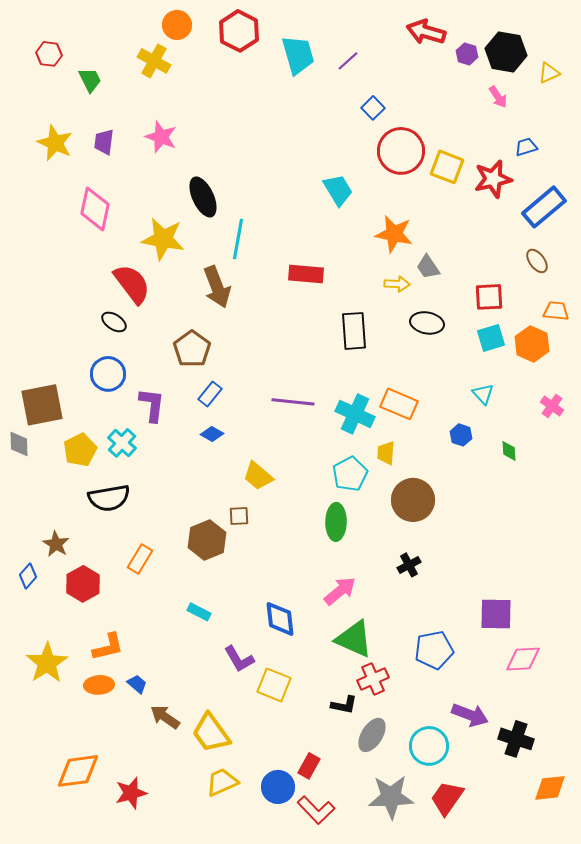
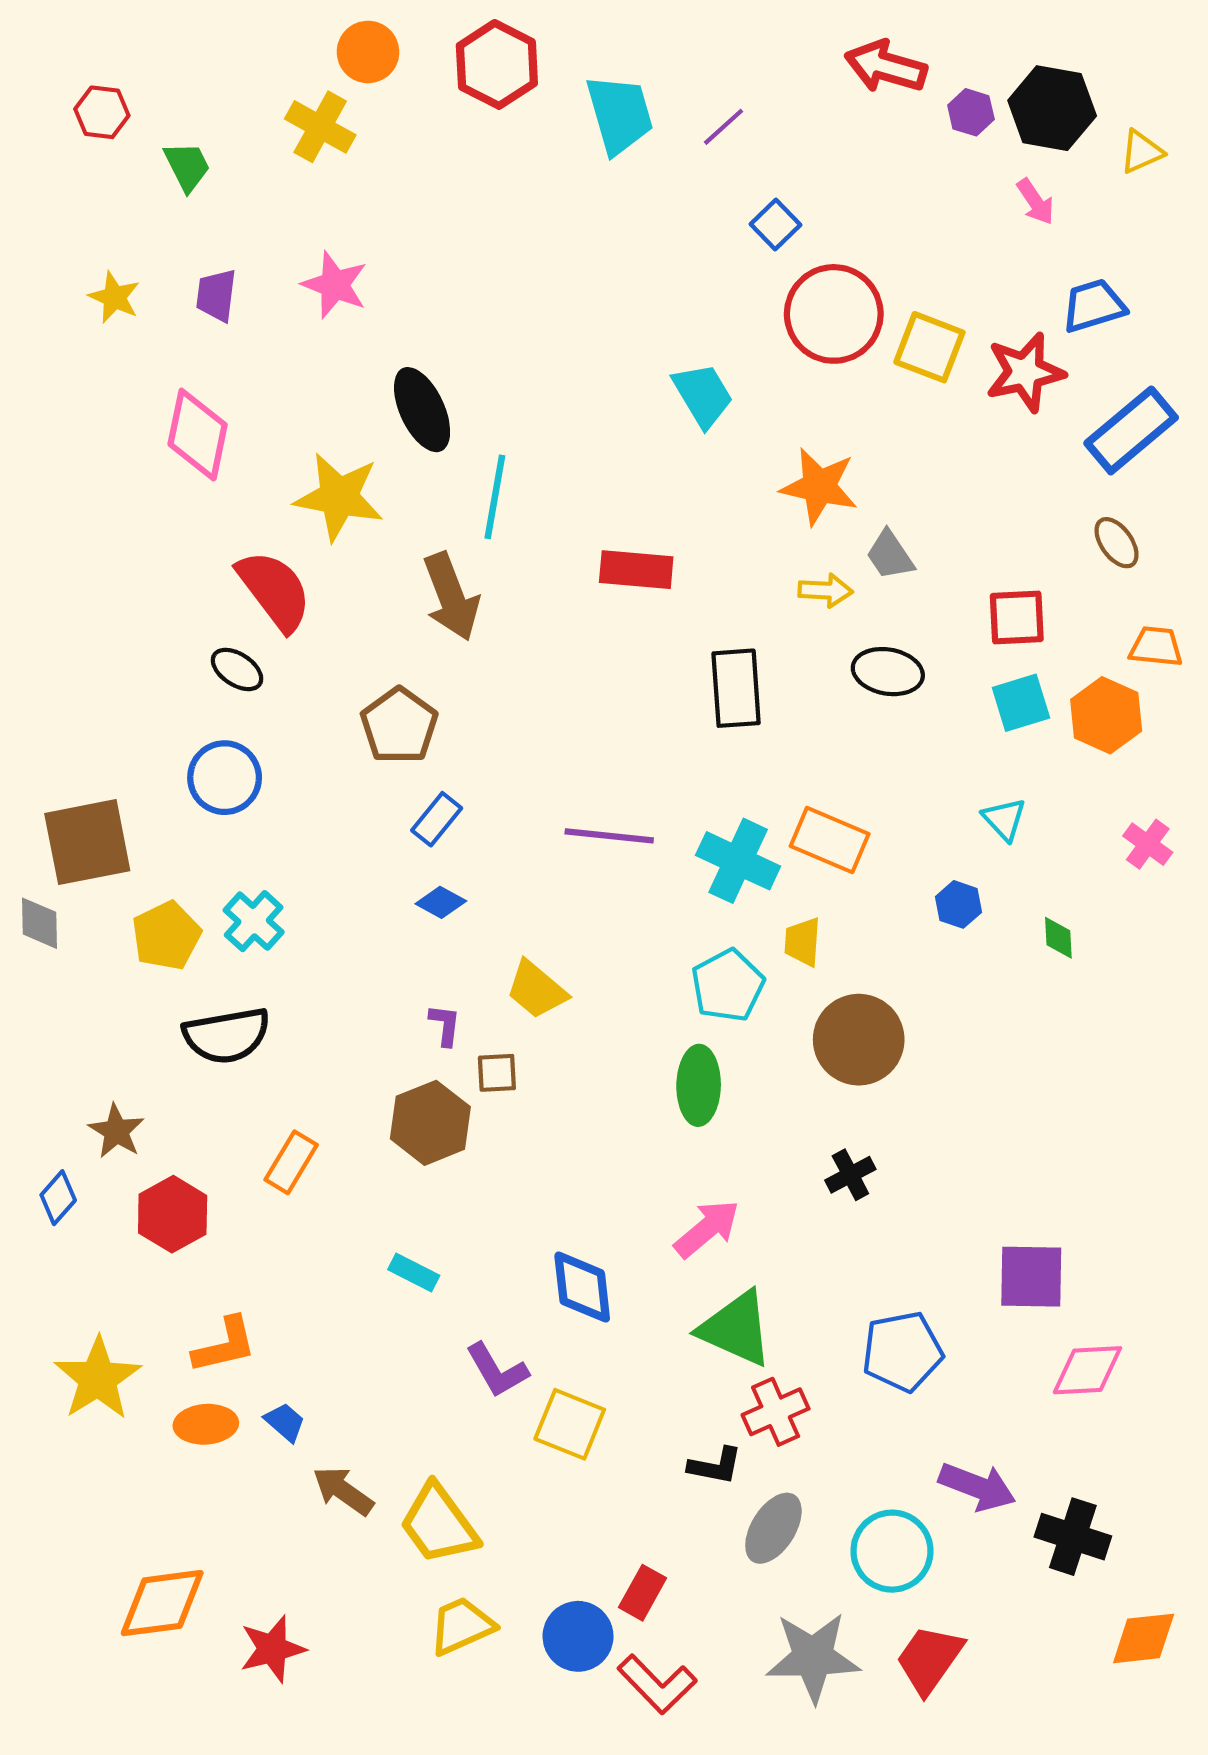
yellow star: (55, 143) -> (114, 297), size x0.7
blue trapezoid: (526, 147) -> (1094, 306), size x1.4
purple L-shape: (152, 405) -> (445, 1025), moved, size x0.6

